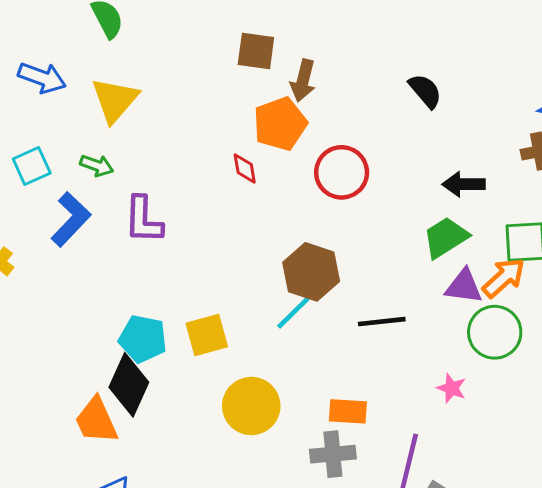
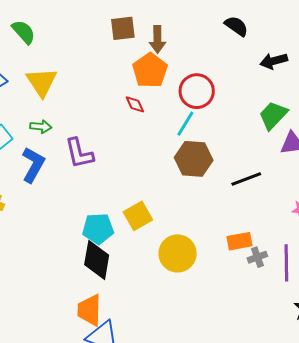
black arrow: (464, 184) -> (274, 61), moved
cyan line: (293, 313) -> (185, 124), moved
orange trapezoid: (96, 421) -> (90, 310), moved, turned 40
gray cross: (333, 454) -> (257, 257), moved, size x0.7

